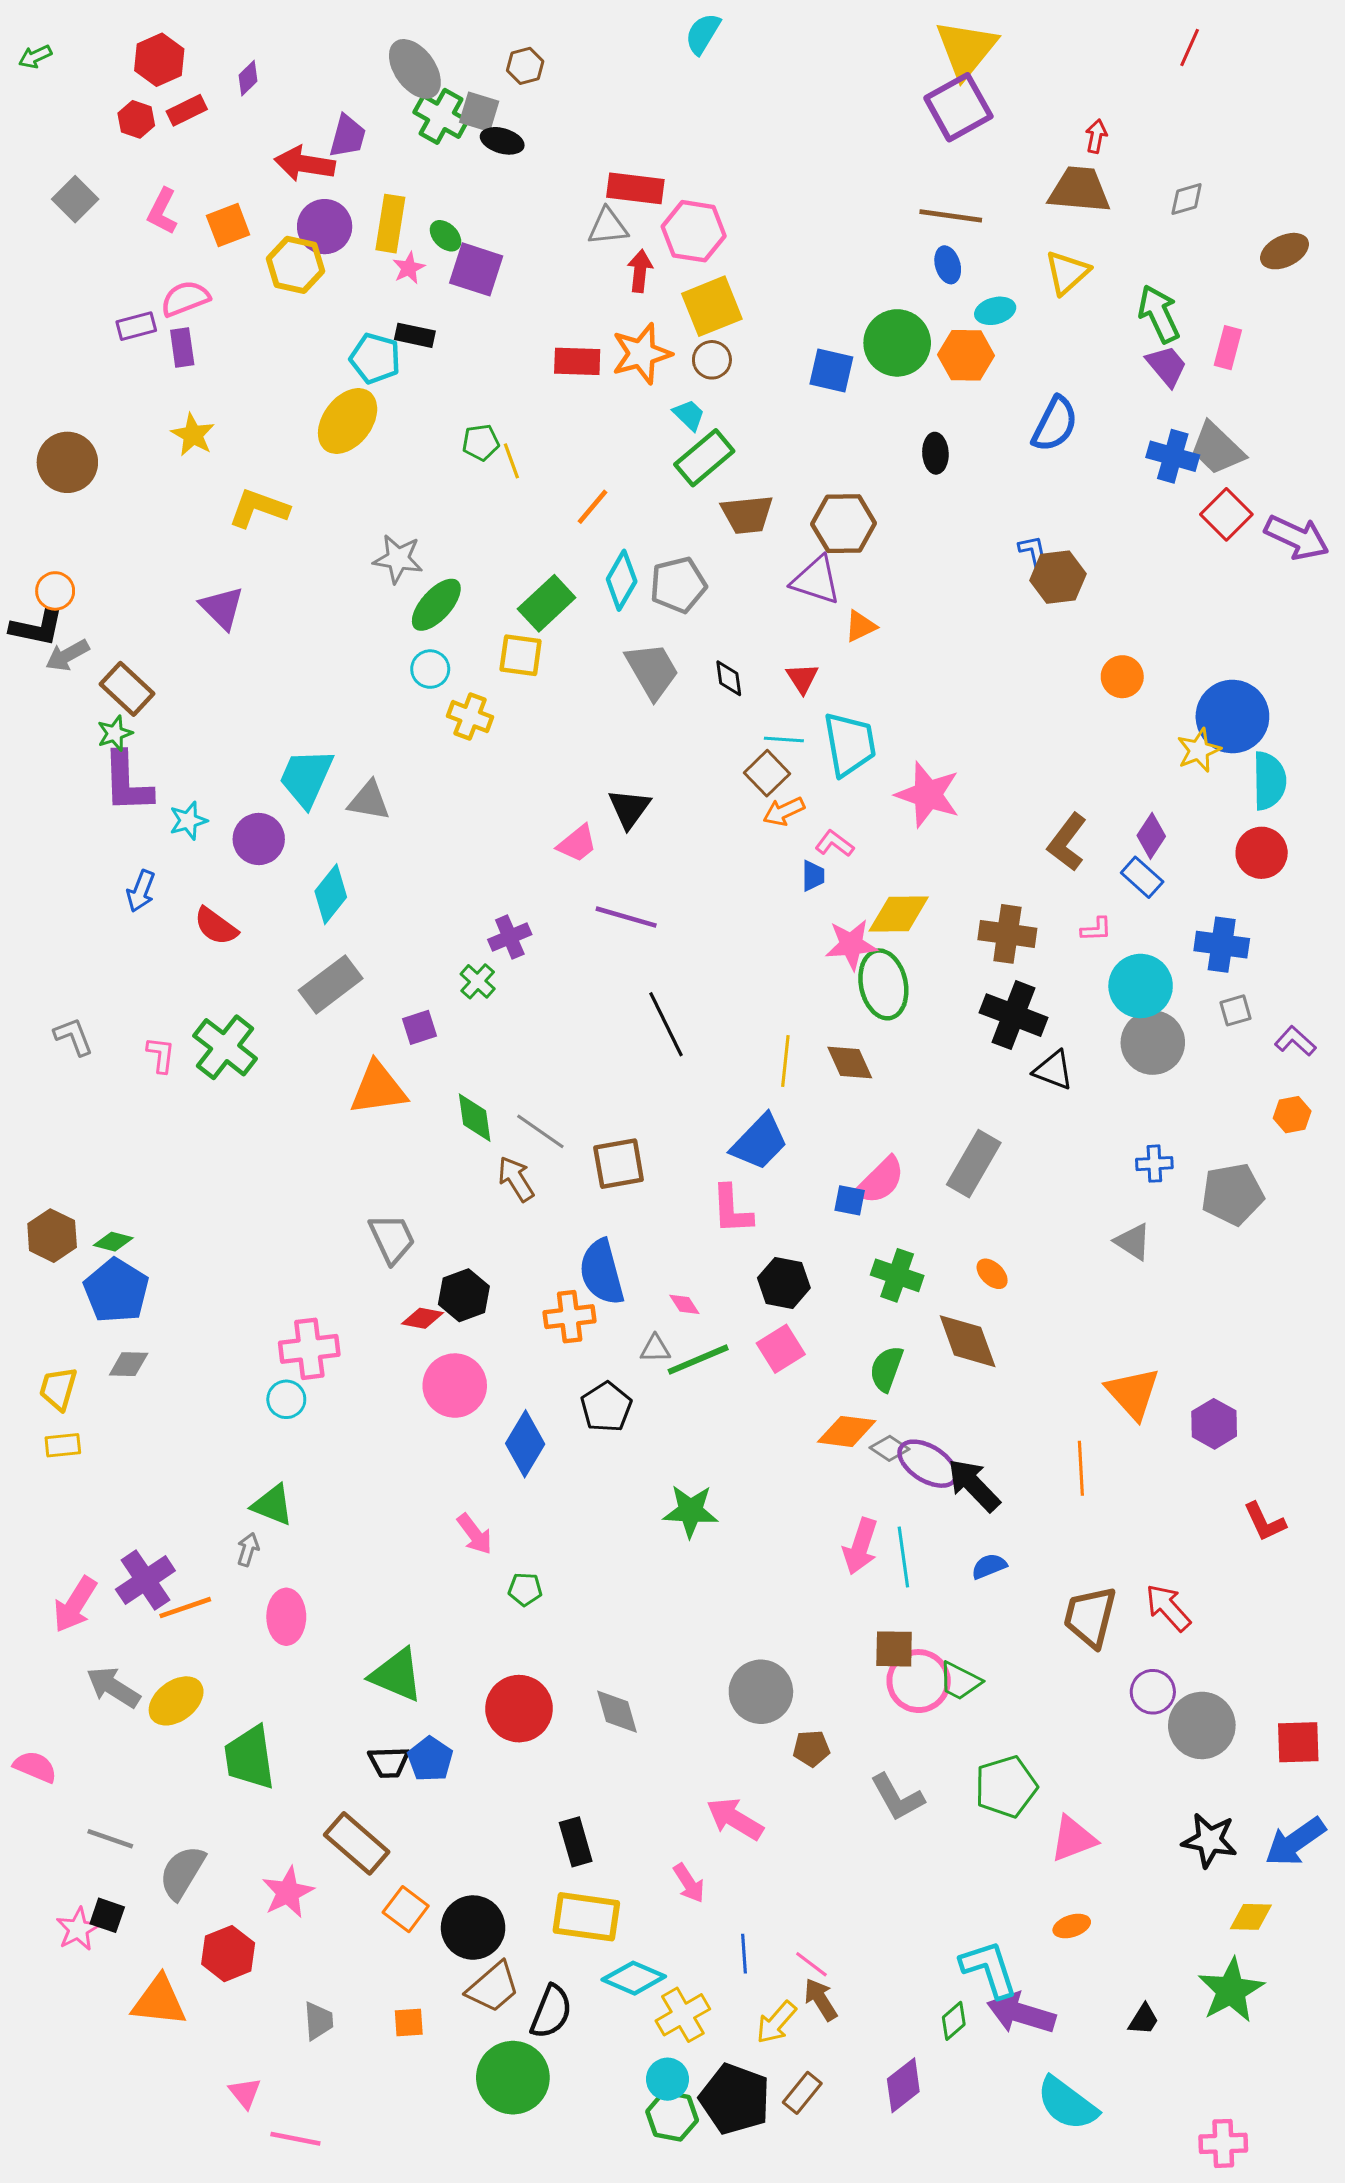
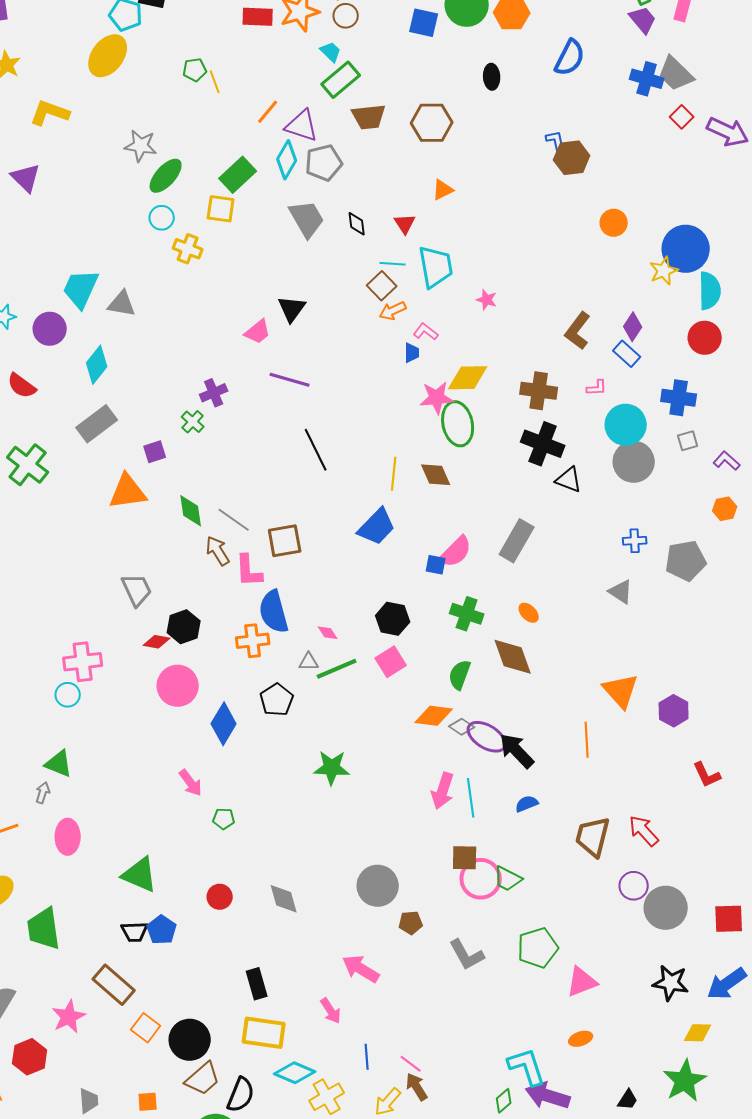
red square: (1226, 514) -> (682, 117), size x0.7
purple triangle: (816, 580) -> (302, 126), moved
pink star: (928, 795) -> (487, 300), size x0.5
pink L-shape: (732, 1209) -> (249, 571), moved
red circle: (519, 1709) -> (220, 897), size x0.6

